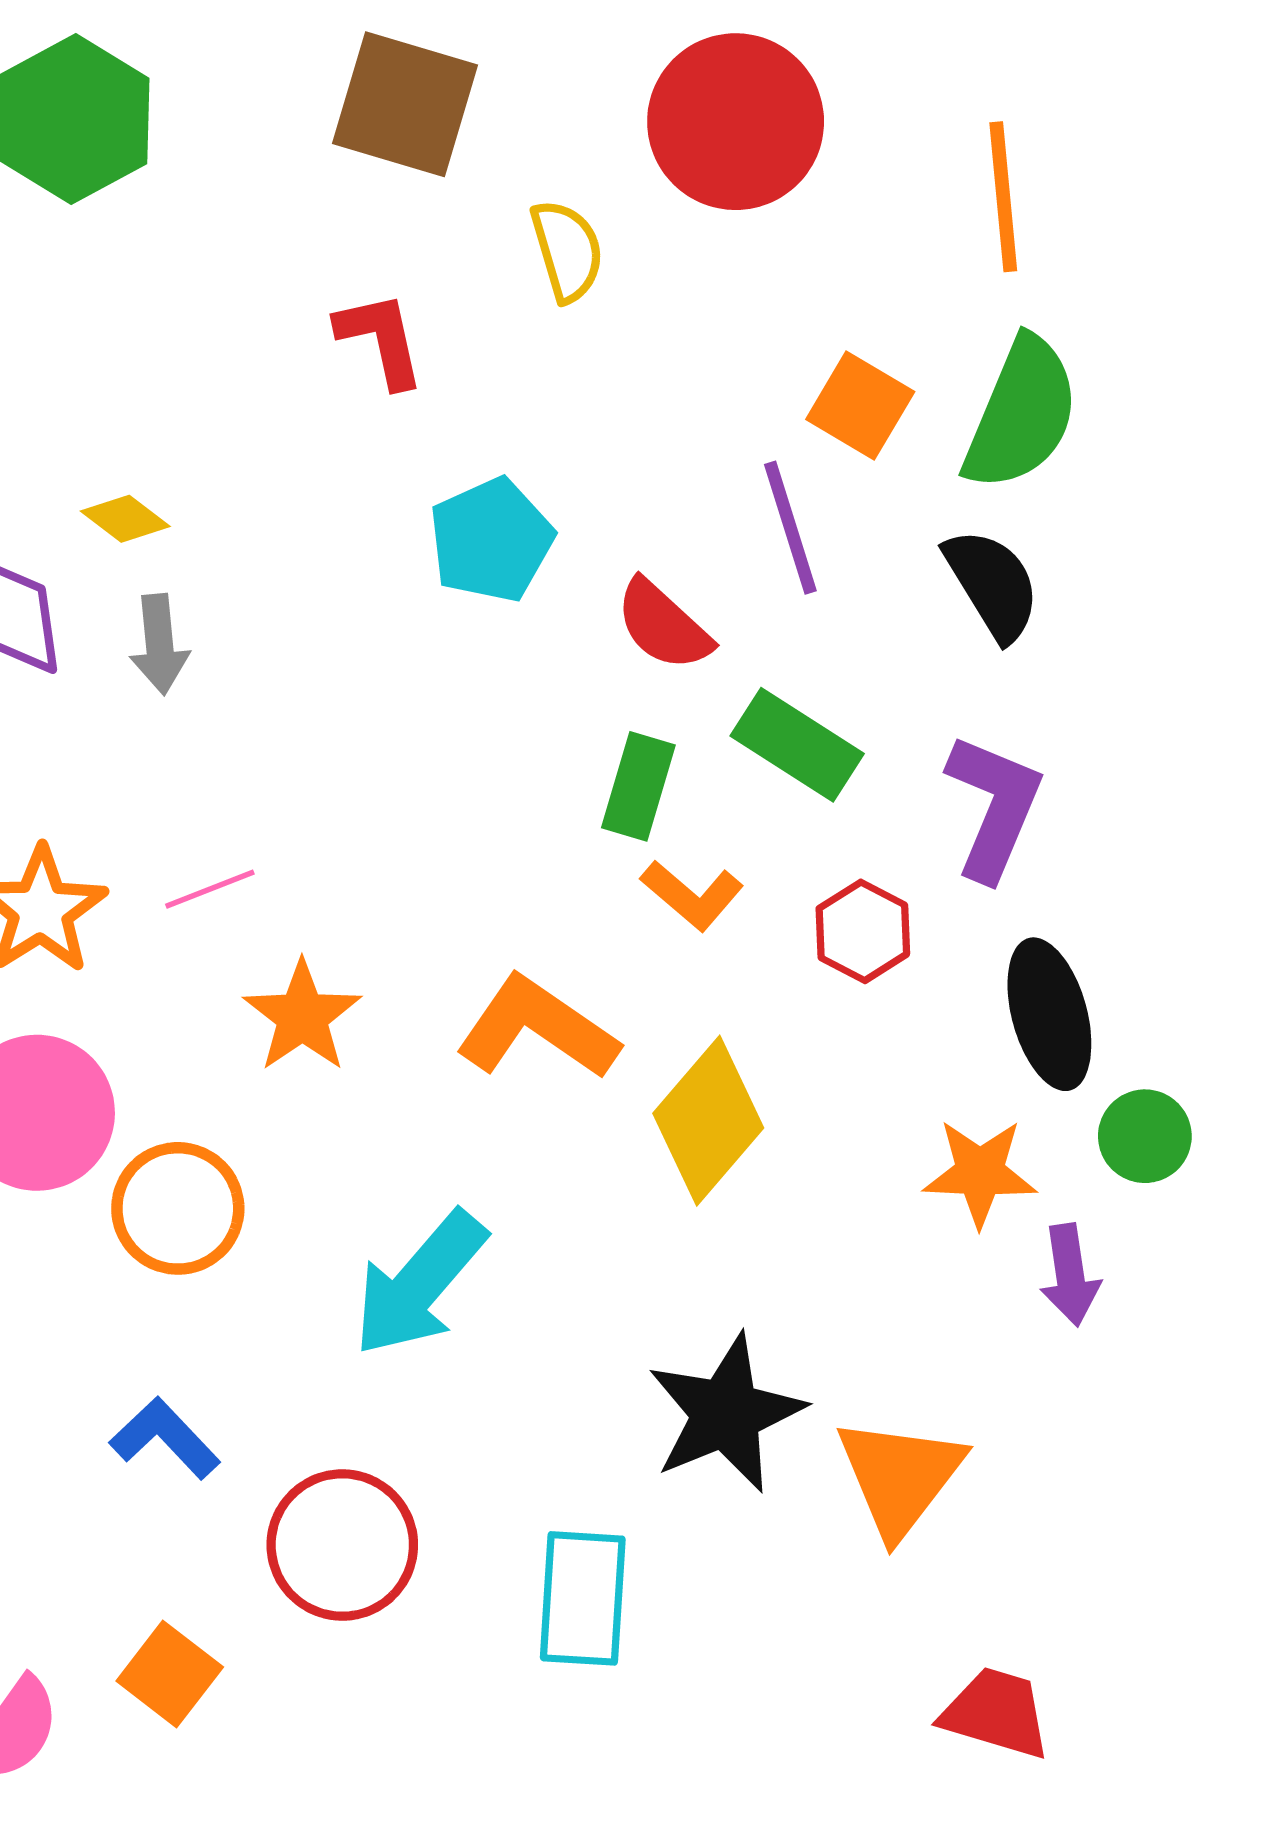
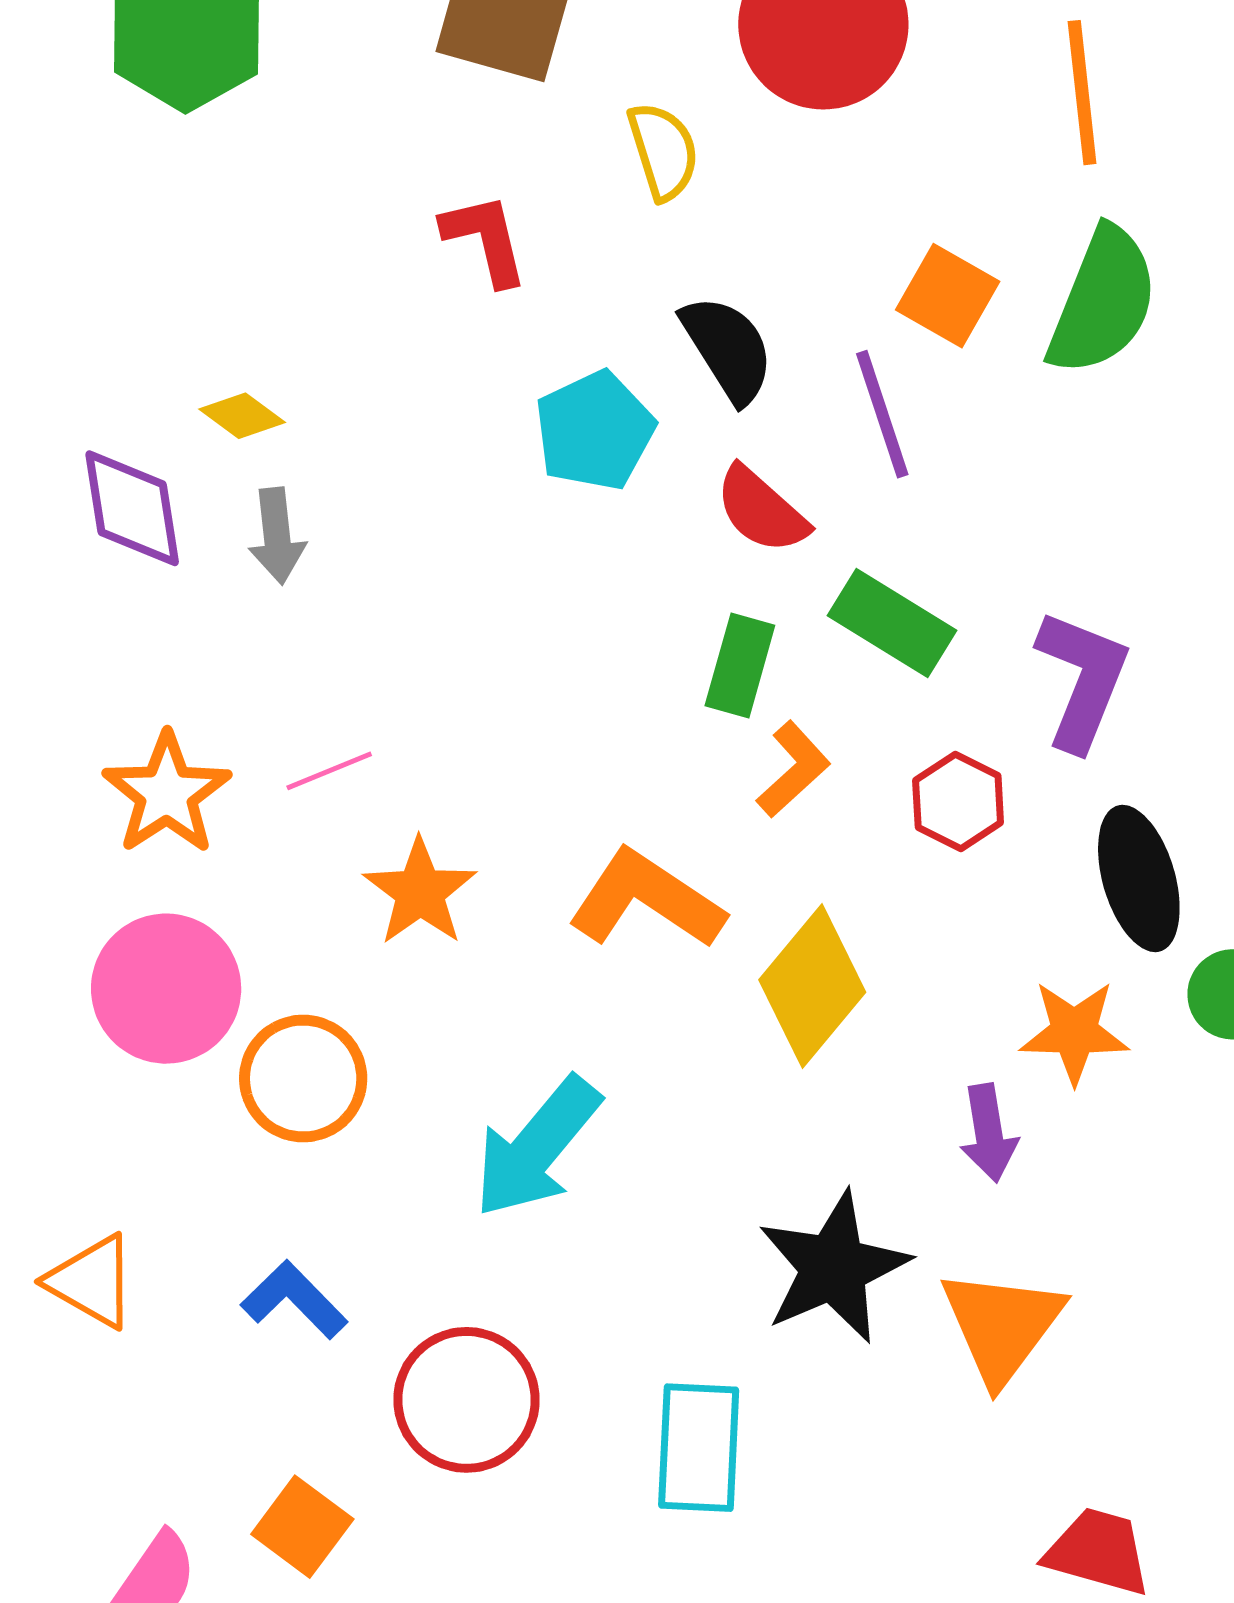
black semicircle: (992, 584) -> (728, 349), moved
orange L-shape: (692, 895) -> (793, 769), turned -82
purple arrow: (1070, 1275) -> (989, 1133), moved

